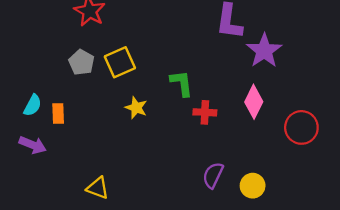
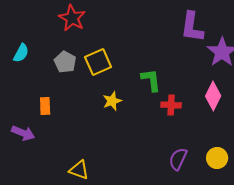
cyan semicircle: (33, 105) -> (21, 53), moved
yellow star: (136, 108) -> (112, 101), turned 30
yellow circle: (253, 186) -> (217, 158), moved

